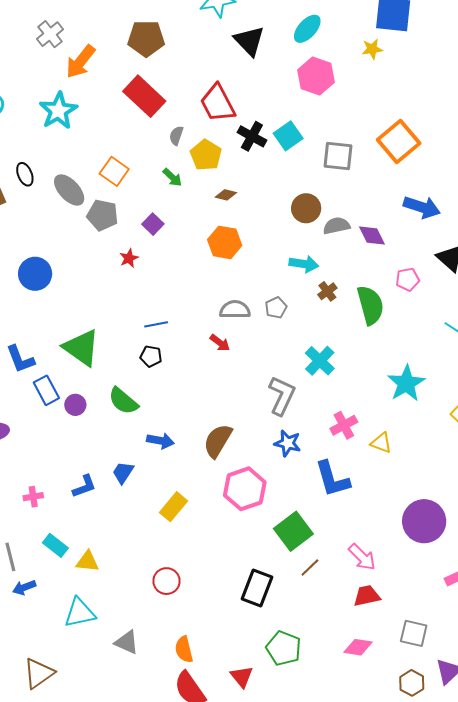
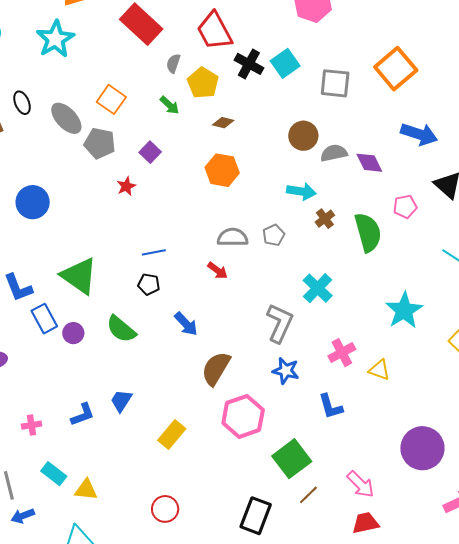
blue arrow: (160, 441) -> (186, 324), moved, turned 36
blue L-shape: (332, 479) -> (331, 406), size x0.7

